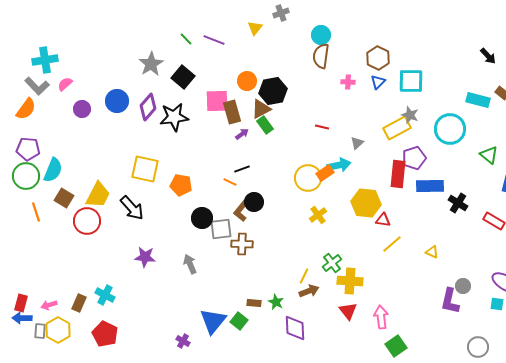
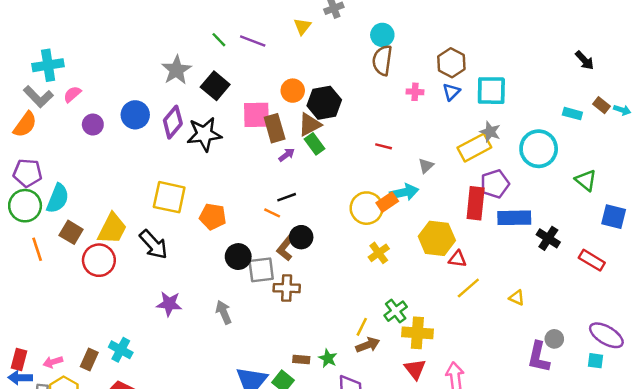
cyan rectangle: (478, 100) -> (572, 114), size x0.7

